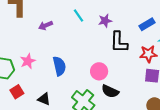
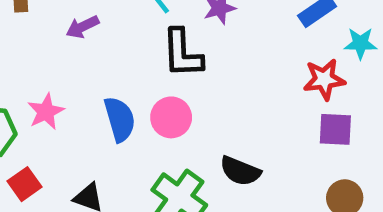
black L-shape: (119, 42) -> (182, 53), moved
pink circle: (99, 71) -> (171, 117), moved

